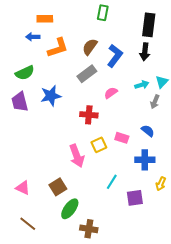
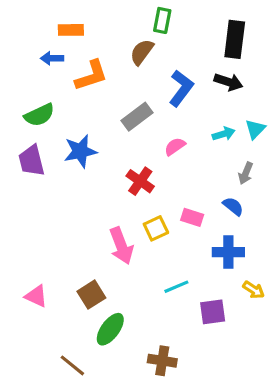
brown semicircle: (90, 47) -> (142, 52), moved
black arrow: (145, 52) -> (228, 82), turned -78
gray arrow: (155, 102) -> (246, 173), moved
red cross: (89, 115) -> (140, 181), turned 30
cyan line: (112, 182) -> (176, 287), turned 35
yellow arrow: (161, 184) -> (254, 290), turned -80
brown line: (28, 224) -> (72, 365), moved
brown cross: (89, 229) -> (162, 361), moved

